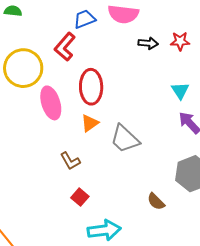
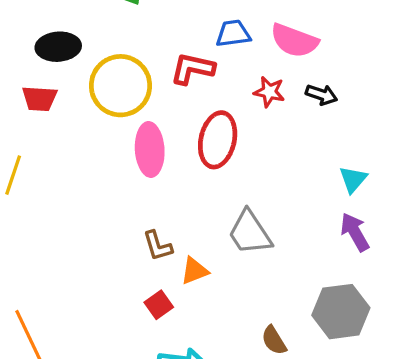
red star: (180, 41) -> (269, 92), moved
red L-shape: (65, 47) -> (192, 69), turned 48
orange triangle: (90, 123) -> (194, 271), moved

